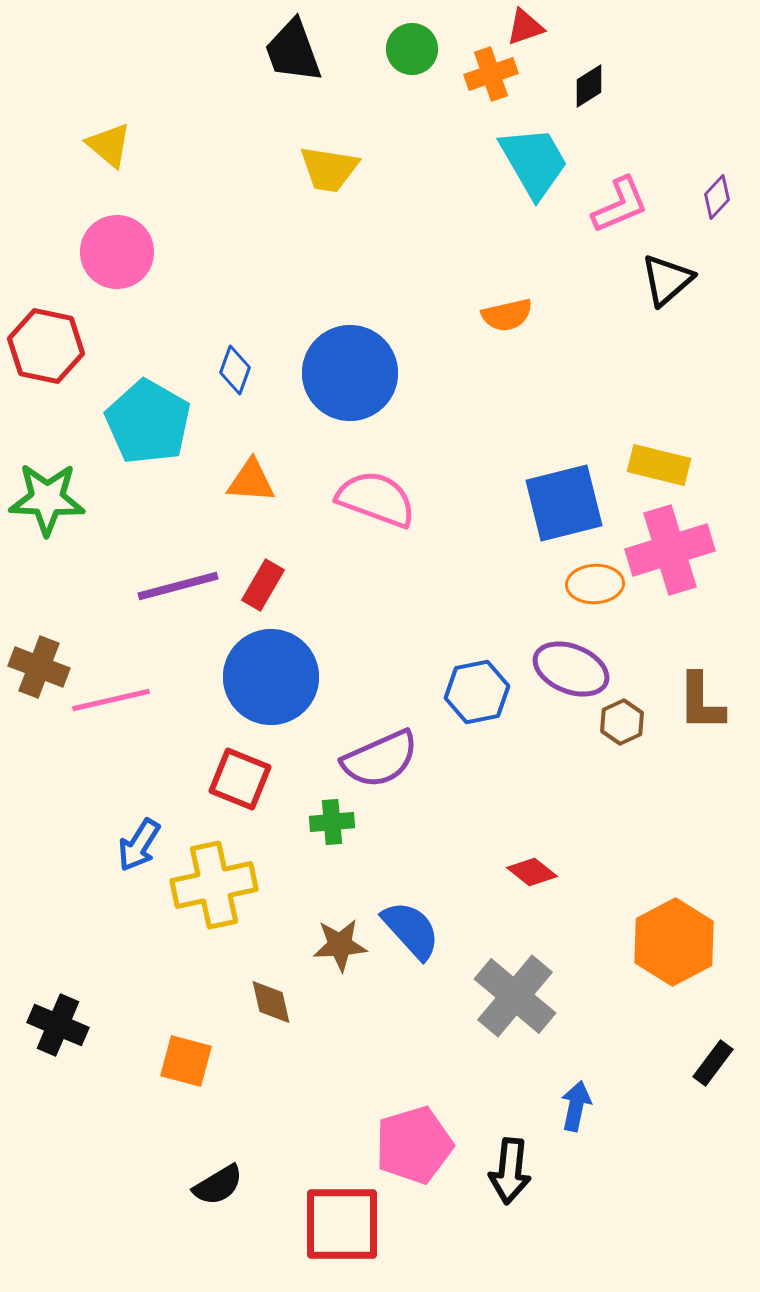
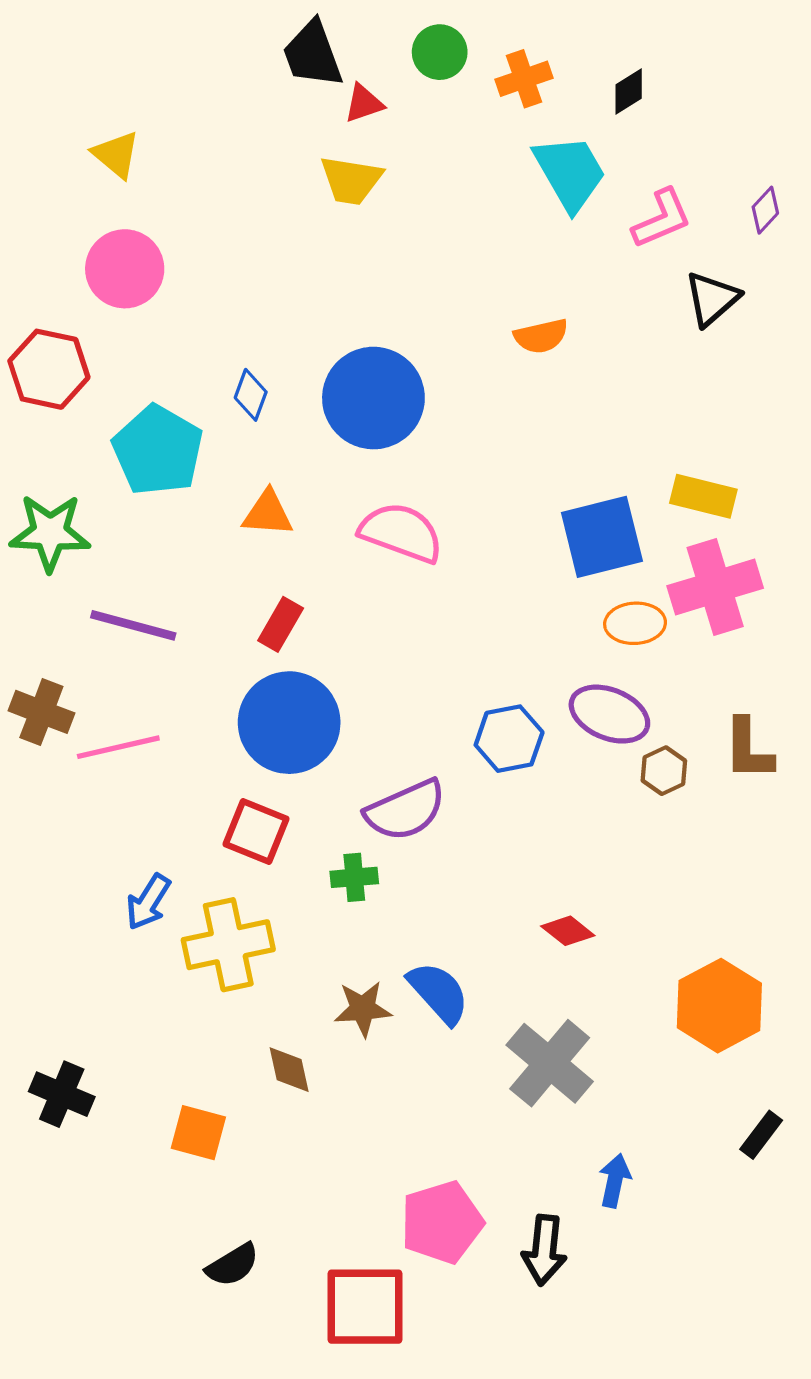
red triangle: (525, 27) -> (364, 103), moved
purple line: (178, 586) -> (133, 625), moved, turned 30

